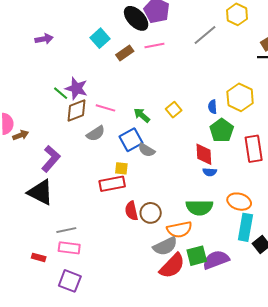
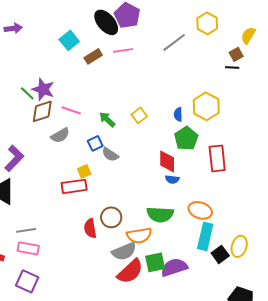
purple arrow: (44, 39) -> (13, 28), moved
blue square: (131, 140) -> (95, 143), size x0.7
yellow square: (121, 168) -> (84, 171), turned -32
red semicircle: (131, 211) -> (90, 228), moved

